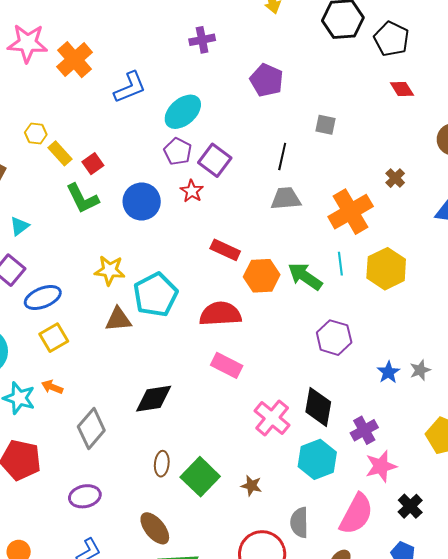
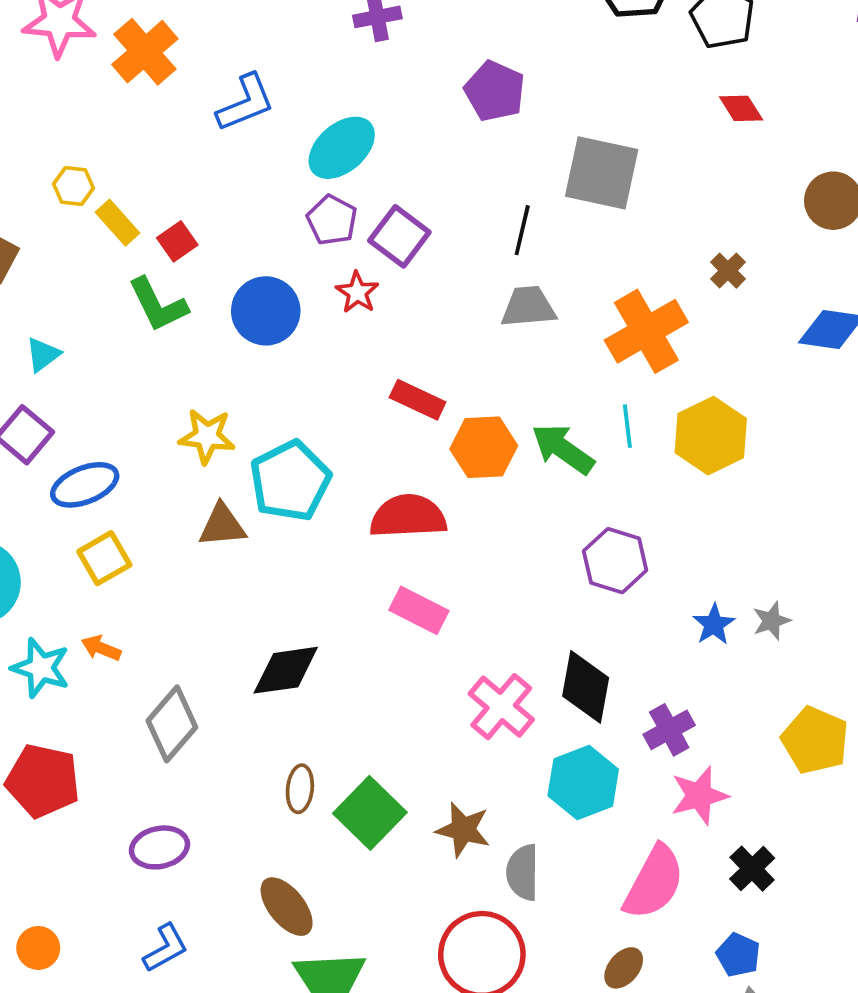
gray square: (326, 125) -> (602, 173), size x2.0
brown star: (251, 486) -> (463, 830), size x1.4
gray semicircle: (299, 522) -> (523, 872), moved

